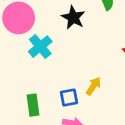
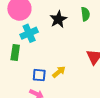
green rectangle: (33, 105) -> (15, 52), moved

